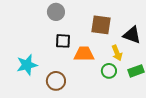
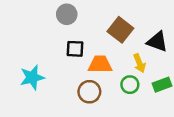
brown square: (101, 25) -> (120, 30), turned 30
brown circle: (56, 81) -> (89, 92), moved

